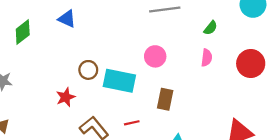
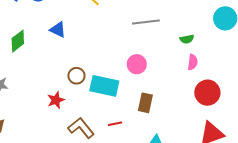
green semicircle: (211, 28) -> (187, 39), turned 40
pink semicircle: (207, 58) -> (193, 62), moved
red circle: (251, 64) -> (207, 93), moved

